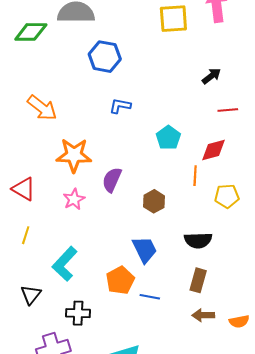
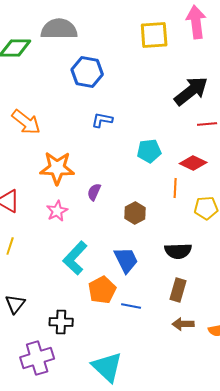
black arrow: (211, 76) -> (191, 91), size x1.8
cyan pentagon: (168, 138) -> (149, 151), turned 30
red diamond: (213, 150) -> (193, 163), turned 40
purple semicircle: (112, 180) -> (94, 192), size x0.7
cyan L-shape: (65, 264) -> (75, 258), moved

